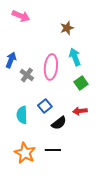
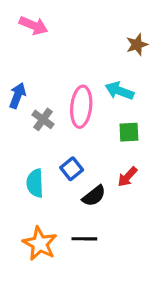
brown star: (67, 28) -> (137, 45), moved
cyan arrow: (75, 57) -> (119, 91), turned -48
green square: (81, 83) -> (129, 132), turned 32
red arrow: (80, 111) -> (127, 177), turned -40

